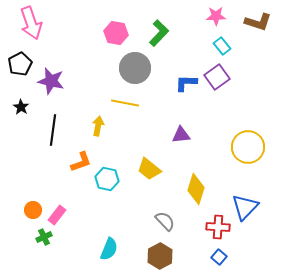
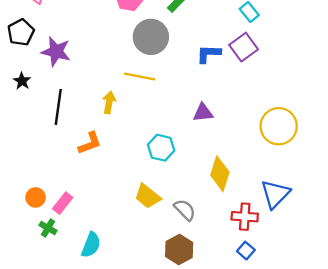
yellow trapezoid: (149, 169) -> (147, 196), moved
cyan hexagon: (107, 179) -> (161, 148), moved
green cross: (44, 237) -> (48, 228), turned -35
cyan semicircle: (109, 249) -> (91, 245), moved

